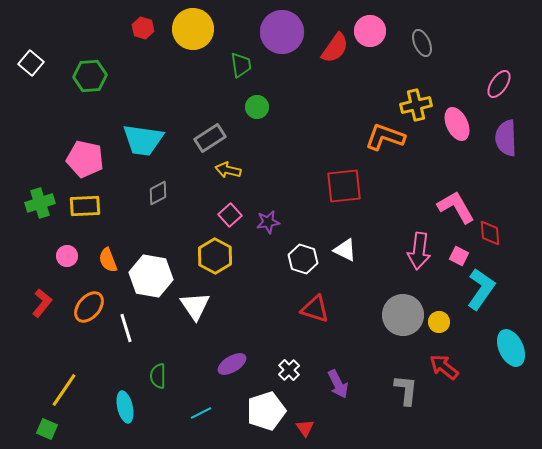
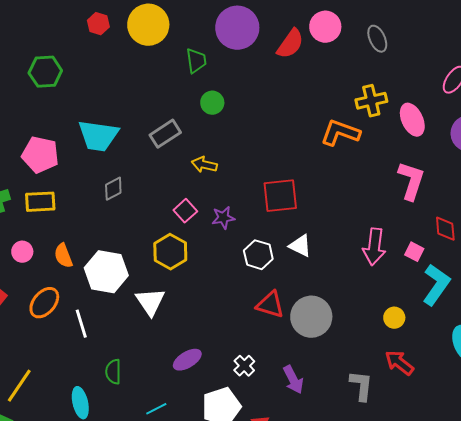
yellow arrow: (228, 170) -> (204, 165), moved
red square: (344, 186) -> (280, 196), moved
pink L-shape: (456, 207) -> (411, 181), moved, turned 48
gray circle: (403, 315) -> (311, 317), moved

